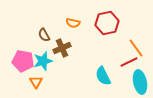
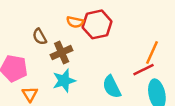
red hexagon: (107, 23) -> (97, 24), moved
orange line: (136, 48) -> (152, 53), turned 60
cyan star: (43, 61) -> (64, 81), moved

